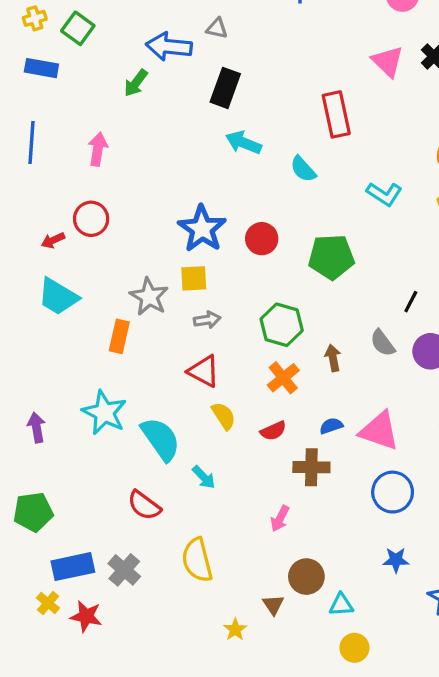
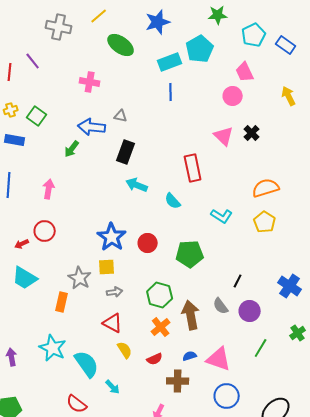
brown arrow: (333, 358) -> (191, 315), size x1.8

